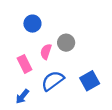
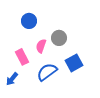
blue square: (90, 81) -> (74, 63), moved
blue arrow: (22, 96) -> (12, 79), moved

